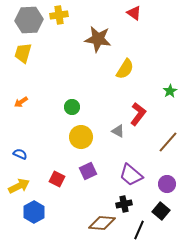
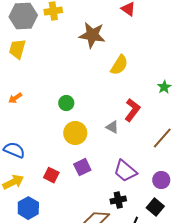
blue semicircle: (20, 154) -> (14, 150), size x1.5

